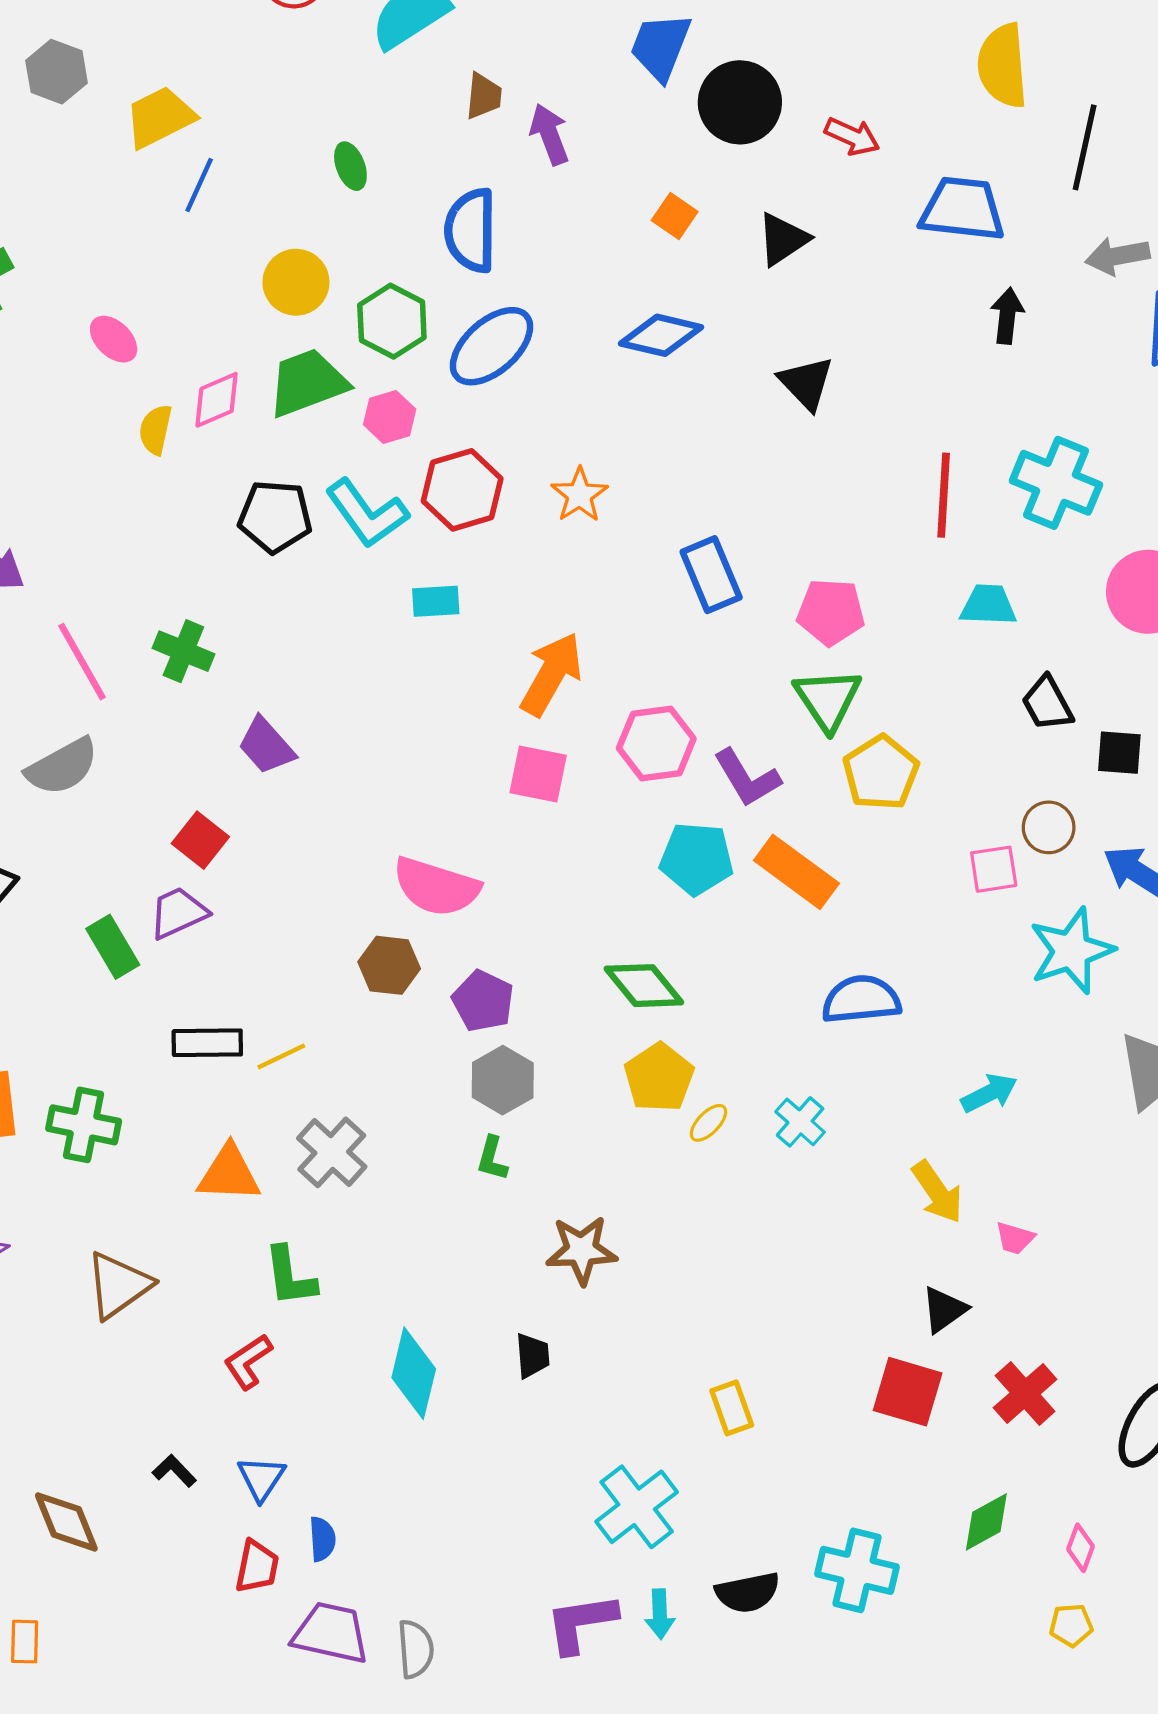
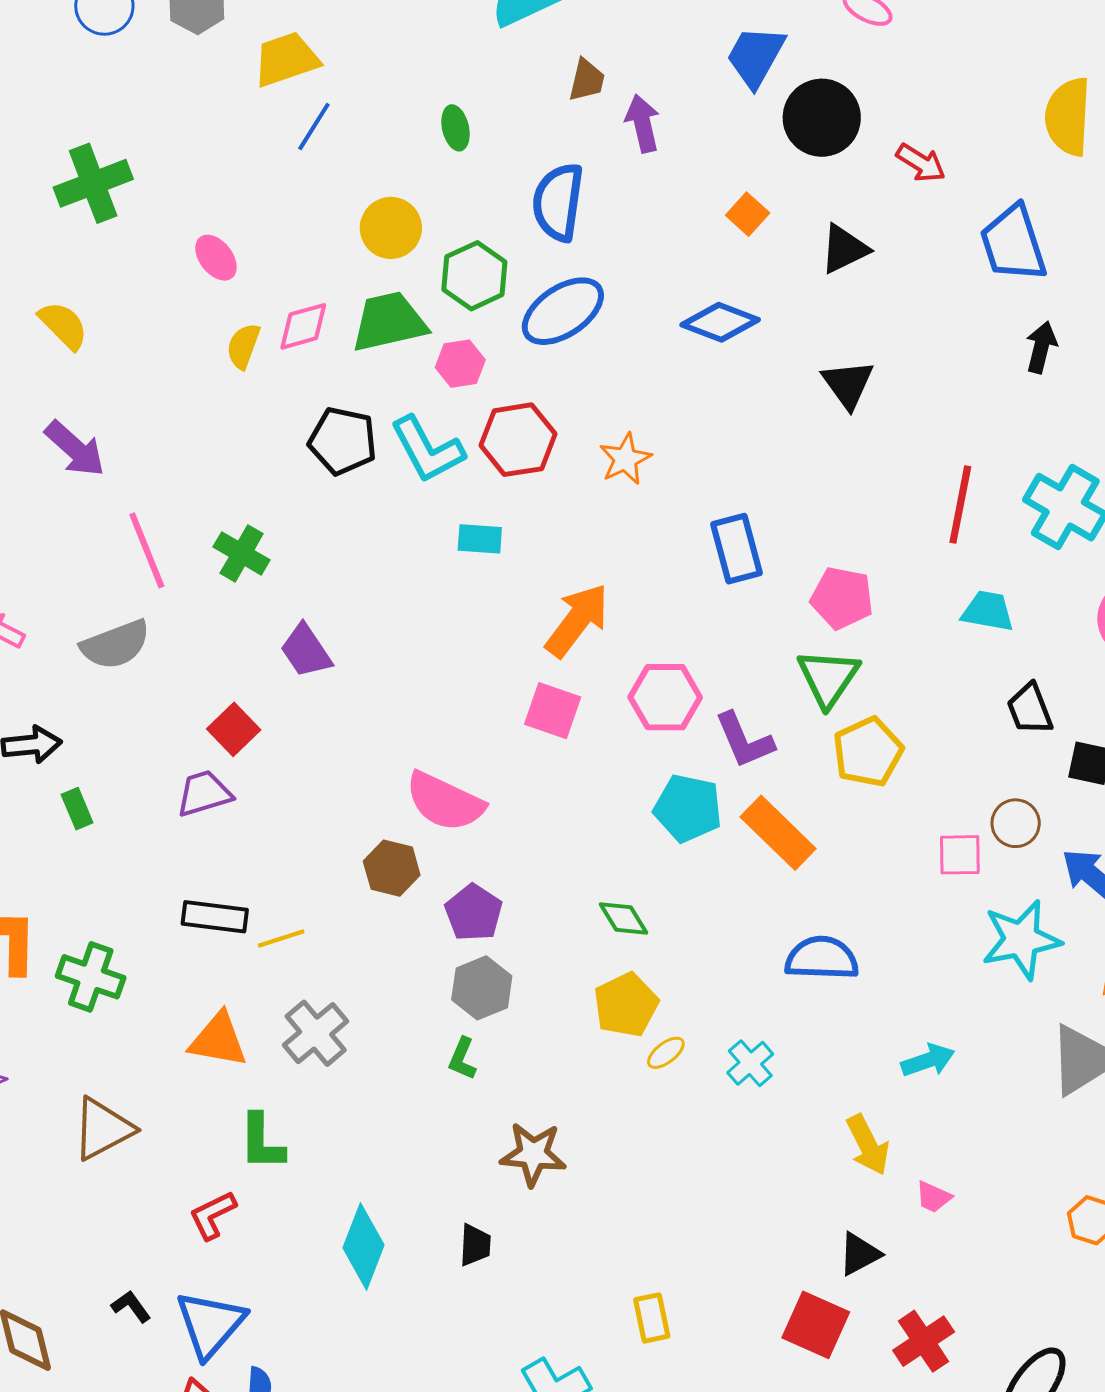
blue trapezoid: (962, 209) -> (1013, 244), turned -122
green rectangle: (113, 947) -> (77, 809), moved, size x0.7
green diamond: (644, 986) -> (624, 918), size x0.7
blue triangle: (261, 1478) -> (210, 1324), size x1.6

